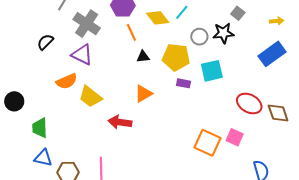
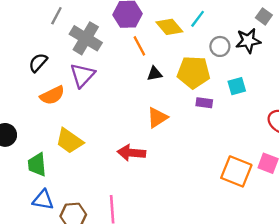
purple triangle: (82, 55) -> (82, 75), turned 50
cyan square: (212, 71) -> (237, 86), size x0.7
orange semicircle: (67, 81) -> (52, 95), moved
yellow trapezoid: (90, 97) -> (69, 141), moved

